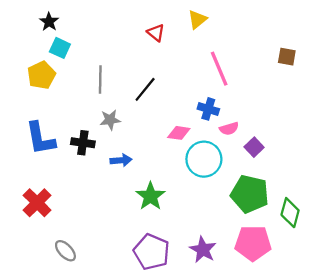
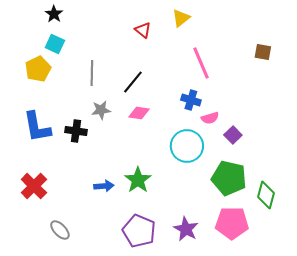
black star: (49, 22) -> (54, 14), moved
pink diamond: (179, 133) -> (139, 113), moved
blue arrow: (121, 160) -> (104, 186), moved

